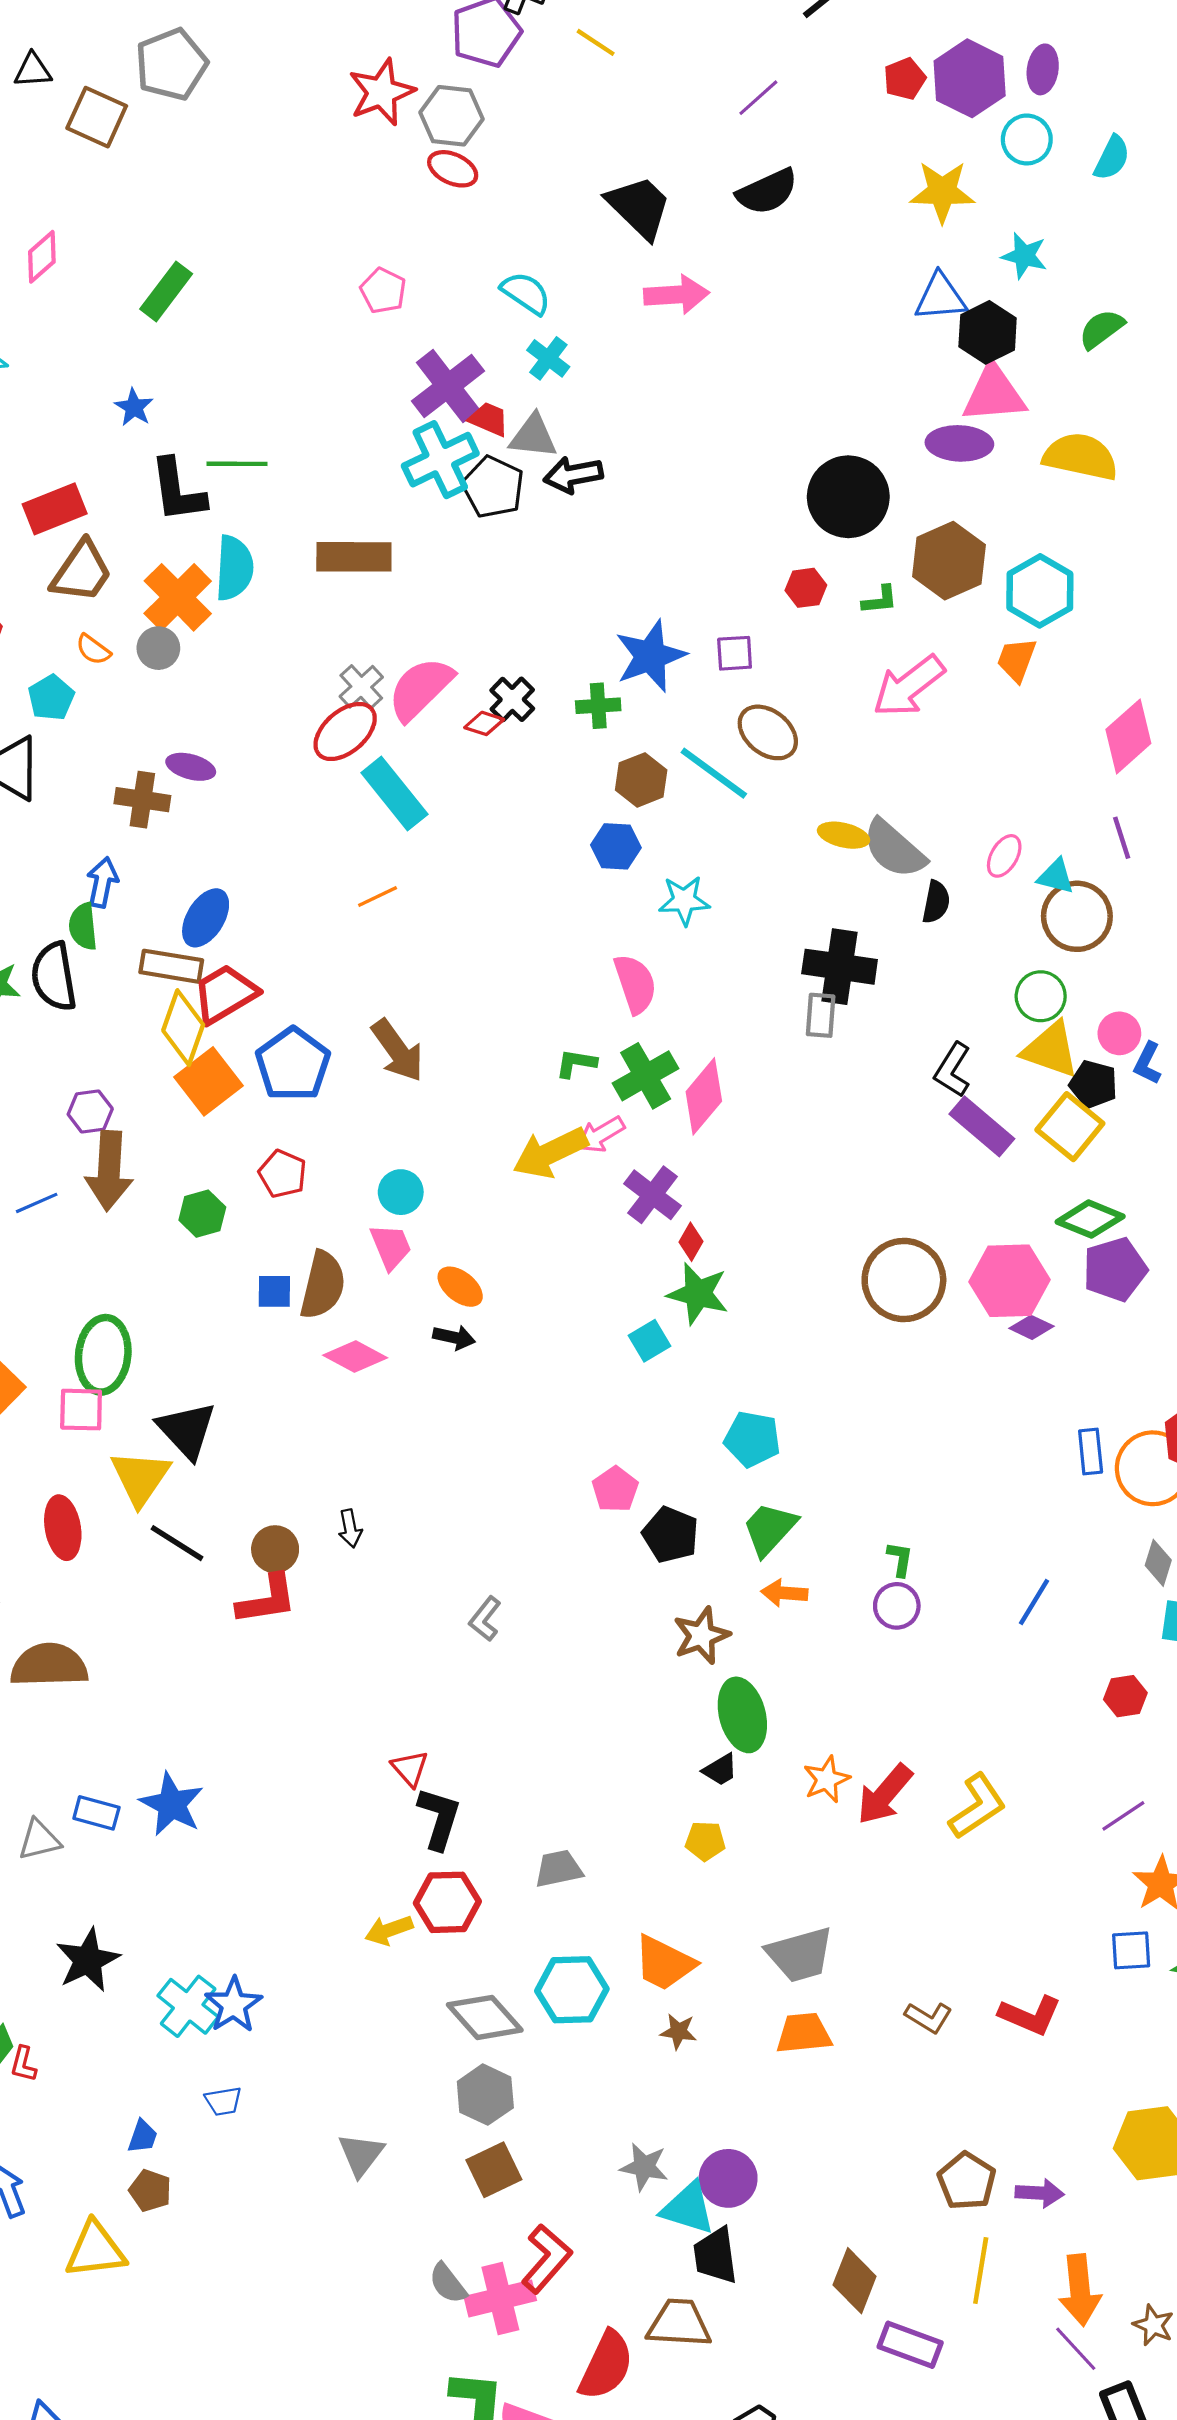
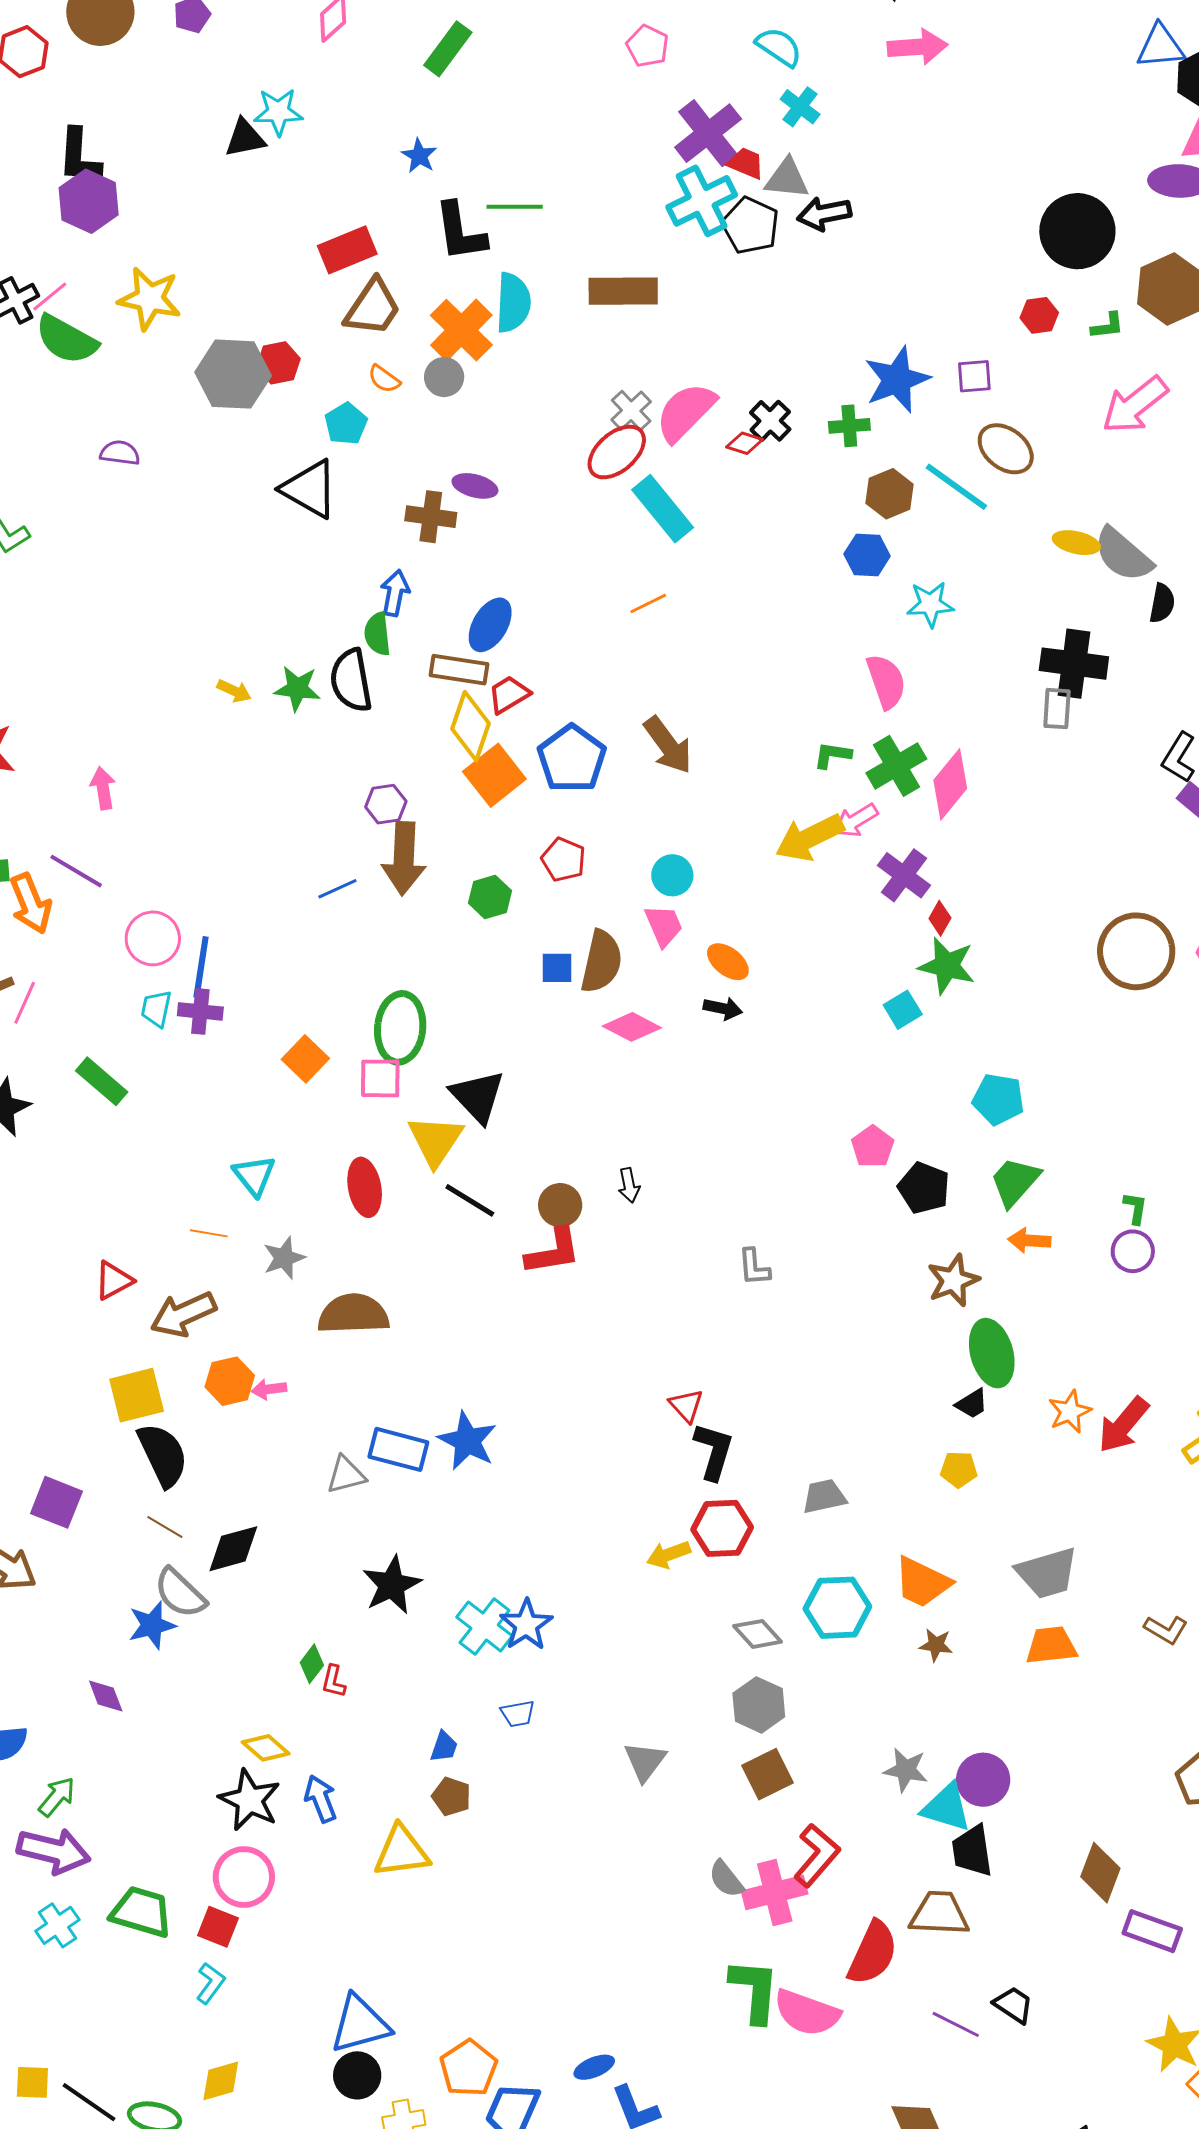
red trapezoid: (225, 994) -> (509, 694), size x0.7
gray L-shape: (485, 1619) -> (754, 1267), turned -42
blue rectangle: (96, 1813) -> (398, 1449), size x1.4
gray diamond: (485, 2017) -> (758, 1634), size x0.7

